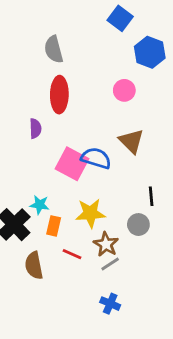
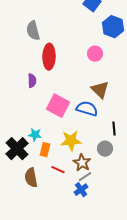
gray semicircle: (54, 49) -> (33, 31), moved
blue semicircle: (96, 158) -> (87, 109), moved
blue cross: (110, 304) -> (81, 190), moved, turned 32

